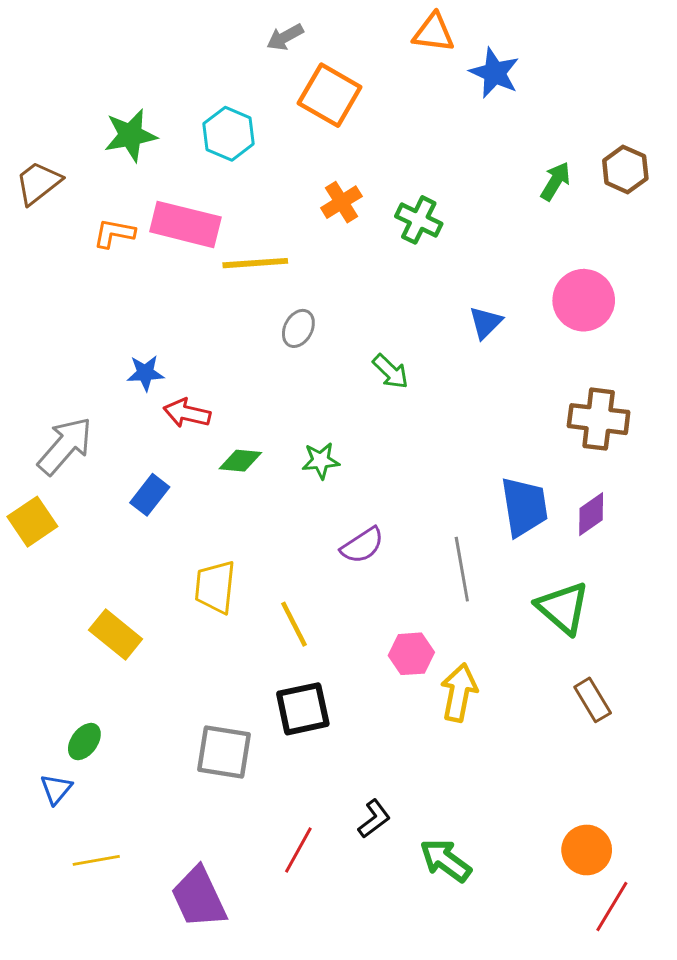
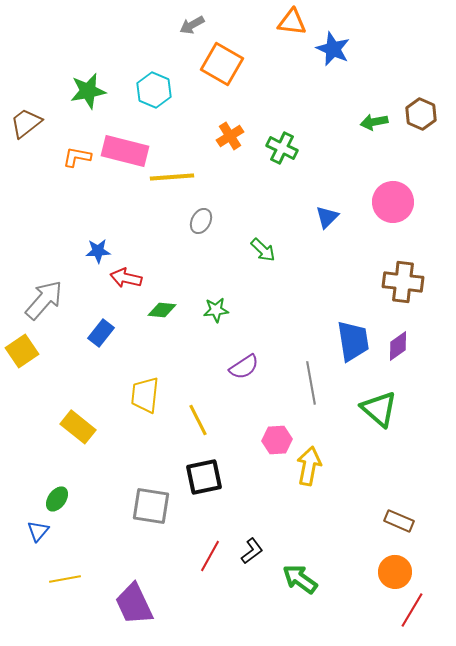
green arrow: (555, 181) -> (374, 122), turned -132
brown rectangle: (593, 700) -> (399, 521), moved, turned -36
red line: (298, 850) -> (210, 556), moved

